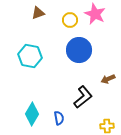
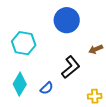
cyan hexagon: (30, 56) -> (24, 43), moved
blue semicircle: (59, 118) -> (47, 88), turned 56

